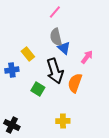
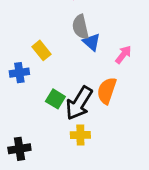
black arrow: (55, 71) -> (79, 103), moved, turned 50
yellow cross: (63, 121) -> (80, 135), moved
black cross: (12, 125) -> (19, 149), turned -35

